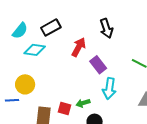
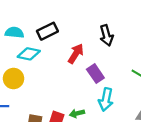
cyan semicircle: (20, 31) -> (14, 33), turned -126
yellow circle: (25, 84) -> (14, 79), moved

